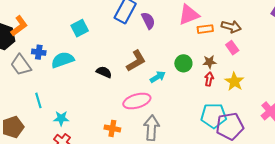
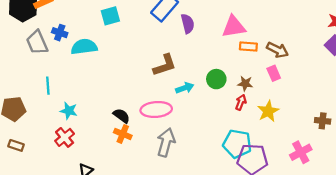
black semicircle: (104, 72) -> (121, 116), moved

